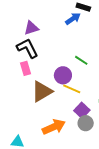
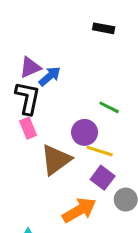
blue arrow: (73, 19) -> (50, 76), moved
black L-shape: (27, 48) -> (28, 98), turned 45
purple square: (82, 110) -> (103, 178), moved

